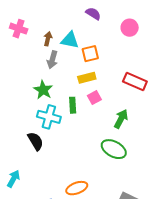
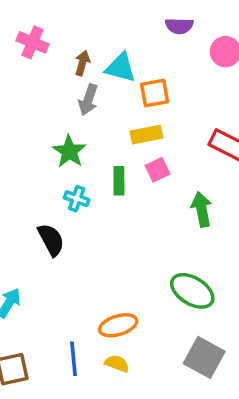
purple semicircle: (93, 14) -> (179, 26), moved, turned 147
cyan cross: (49, 117) -> (77, 199), size x0.6
green arrow: (121, 119) -> (202, 209), turned -42
green ellipse: (114, 149) -> (192, 291), moved

